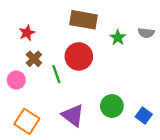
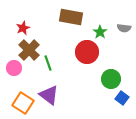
red circle: (79, 56) -> (87, 52), moved
brown cross: (34, 59) -> (29, 50), size x1.5
green circle: (112, 106) -> (111, 79), moved
purple triangle: (73, 115) -> (49, 95), moved

